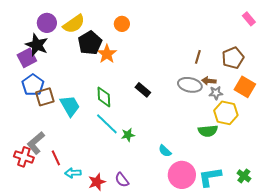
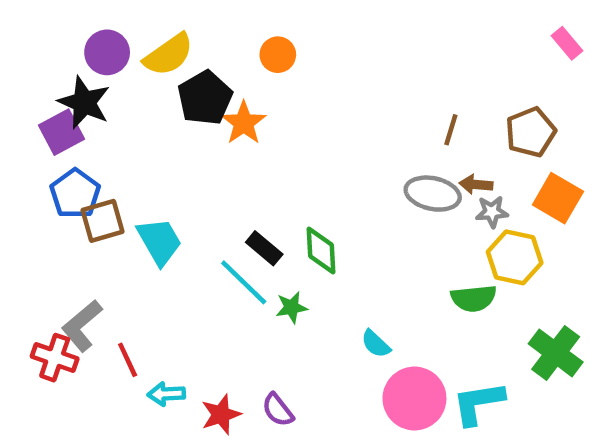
black rectangle: (143, 90) -> (264, 248), moved
green diamond: (104, 97) -> (321, 250), moved
green cross: (244, 176) -> (556, 353), moved, size x1.6

